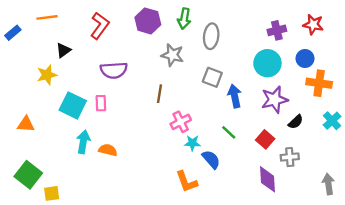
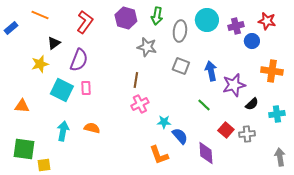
orange line: (47, 17) -> (40, 15), turned 30
blue circle: (305, 59) -> (252, 41), moved
cyan circle: (267, 63) -> (207, 20), moved
purple semicircle: (114, 70) -> (79, 60), moved, turned -65
blue arrow: (235, 96) -> (211, 71), moved
cyan cross: (332, 121) -> (277, 114), moved, turned 35
pink cross: (181, 122) -> (140, 104), moved
green line: (229, 132) -> (204, 105), moved
red square: (265, 139) -> (226, 130), moved
cyan arrow: (83, 142) -> (63, 131), moved
green square: (28, 175) -> (24, 149), turned -30
purple diamond: (267, 179) -> (206, 153), moved

